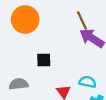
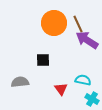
orange circle: (25, 19) -> (54, 23), moved

